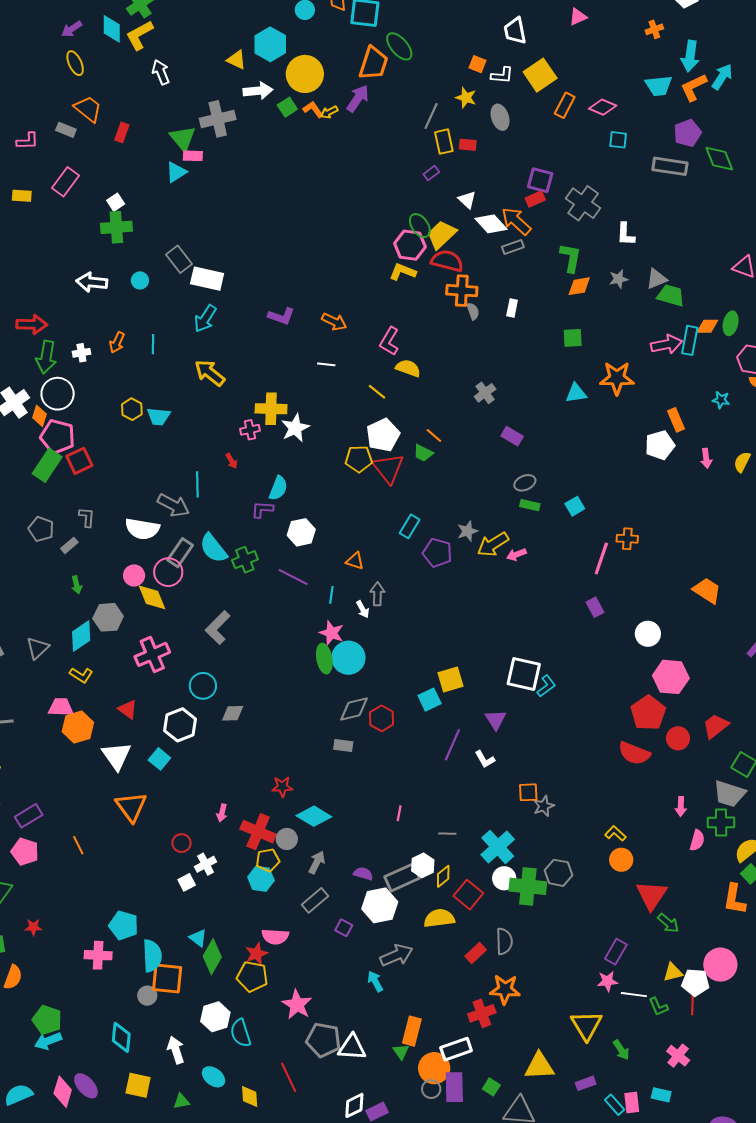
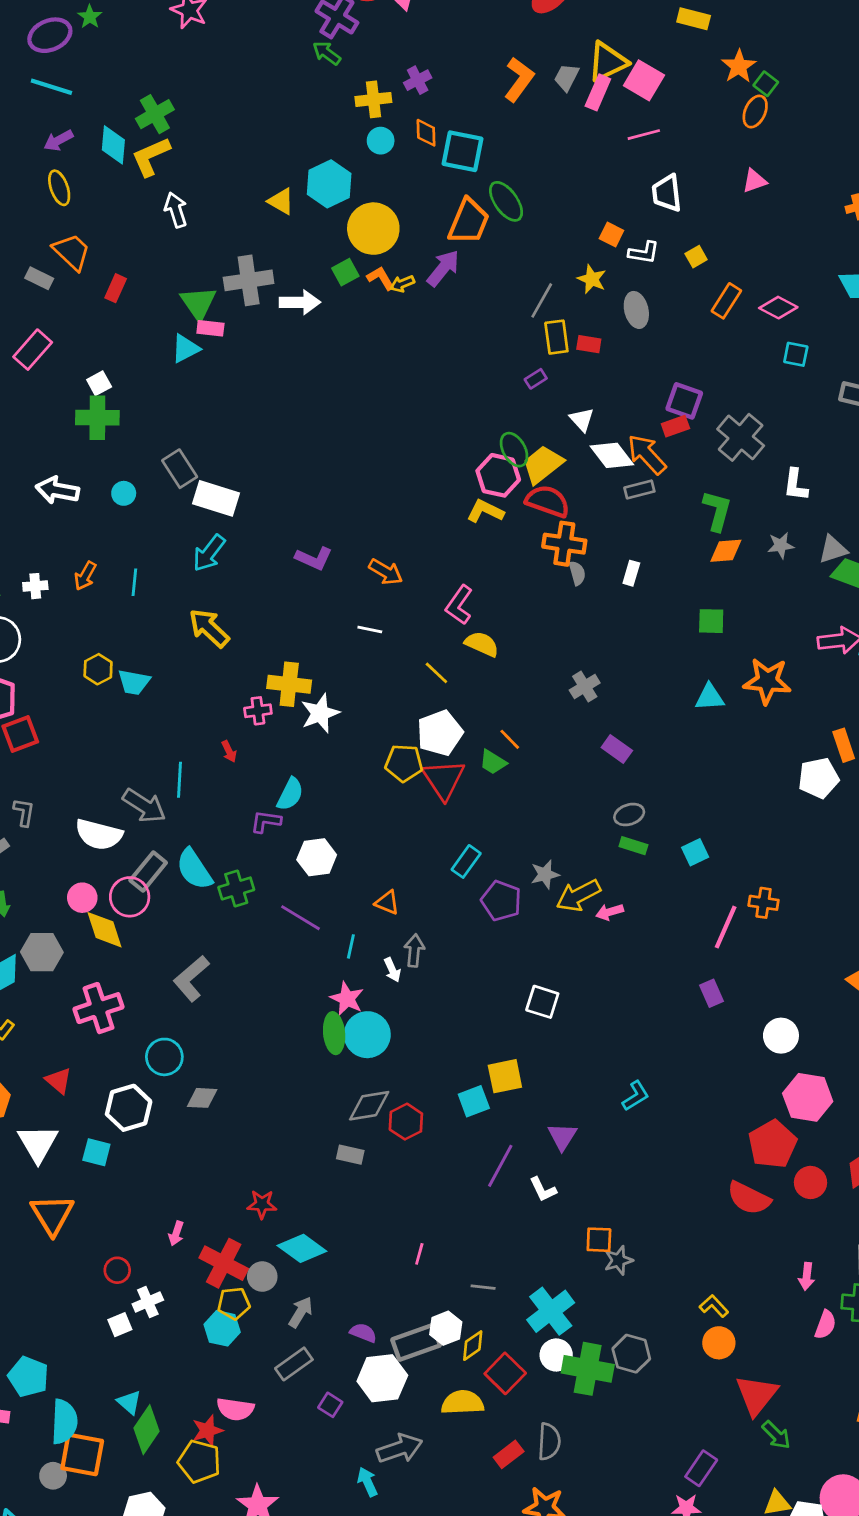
yellow square: (540, 75) -> (696, 257), size x0.5
white arrow: (258, 91) -> (300, 302), moved
white square: (524, 674) -> (542, 1002), moved, size x0.7
cyan square: (159, 759) -> (96, 1152), turned -30

